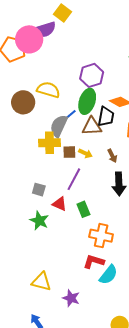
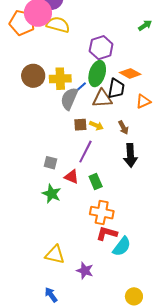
yellow semicircle: (48, 90) -> (58, 25), moved
yellow cross: (50, 143) -> (60, 79), moved
orange cross: (101, 236) -> (102, 213), moved

